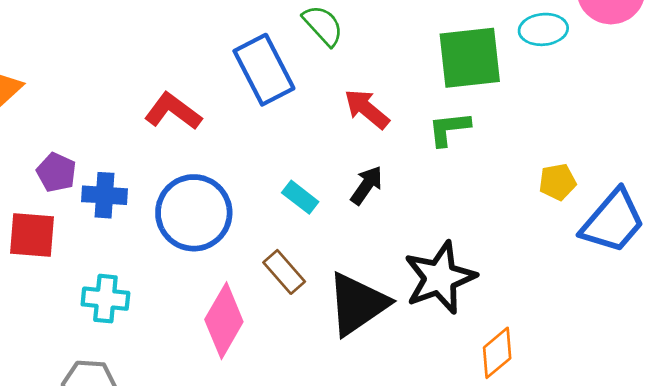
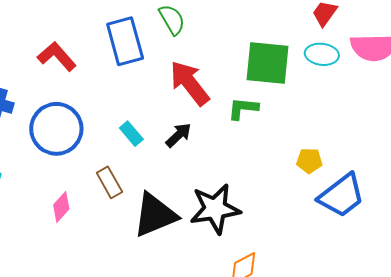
red arrow: (367, 109) -> (190, 83), size x1.4
pink diamond: (224, 321) -> (61, 207), size x0.6

